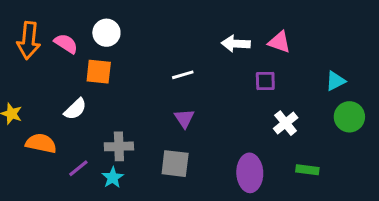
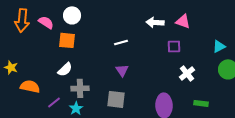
white semicircle: (75, 109) -> (65, 69), moved

